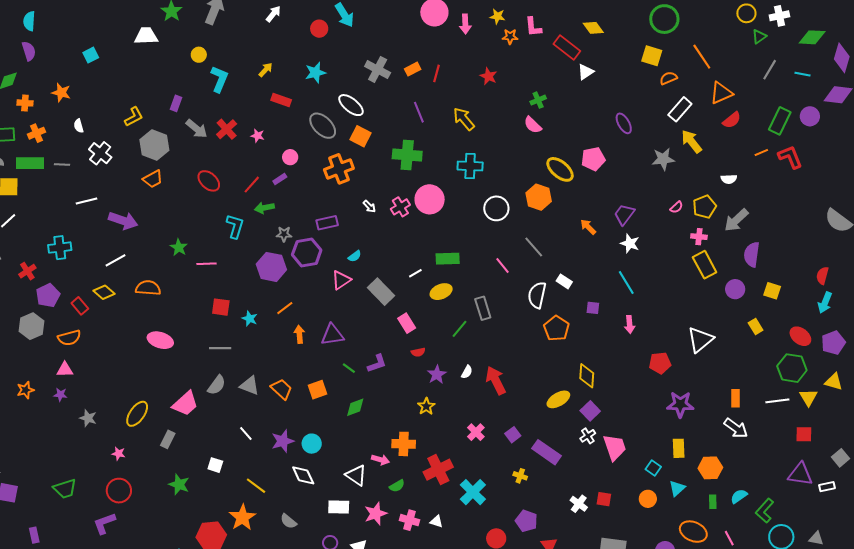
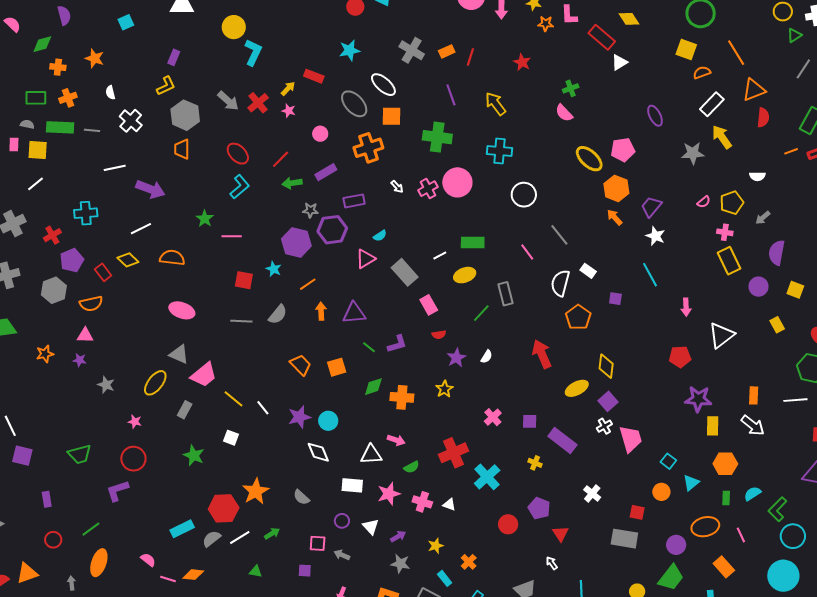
yellow circle: (199, 55) -> (234, 27), size x1.5
yellow arrow: (266, 70) -> (288, 89), moved
purple rectangle: (176, 103) -> (174, 57), moved
red semicircle: (732, 120) -> (763, 117), turned -48
orange square: (361, 136) -> (391, 116), turned -30
orange trapezoid: (153, 179) -> (182, 149), turned 115
purple rectangle: (280, 179) -> (326, 172), moved, size x1.5
orange hexagon: (539, 197) -> (616, 188), moved
gray arrow: (736, 220) -> (763, 218), size x0.6
cyan L-shape: (235, 226) -> (240, 187), moved, turned 30
cyan star: (250, 319) -> (274, 269), moved
pink arrow: (630, 325) -> (686, 307), moved
red arrow: (496, 380) -> (542, 354), moved
gray semicircle: (217, 385) -> (278, 314), moved
gray triangle: (250, 386) -> (179, 354), moved
purple square: (513, 435) -> (530, 421), turned 35
orange cross: (404, 444) -> (402, 397), moved
yellow rectangle: (679, 448) -> (713, 426), moved
white triangle: (356, 475) -> (371, 455), turned -40
yellow line: (256, 486) -> (233, 399), moved
red square: (604, 499) -> (637, 512), moved
orange ellipse: (693, 532) -> (705, 527), turned -40

